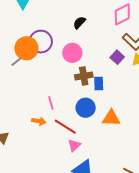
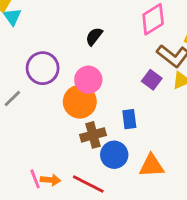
orange circle: (26, 48) -> (80, 102), moved
brown cross: (84, 76) -> (93, 135), moved
pink line: (51, 103) -> (35, 179), moved

